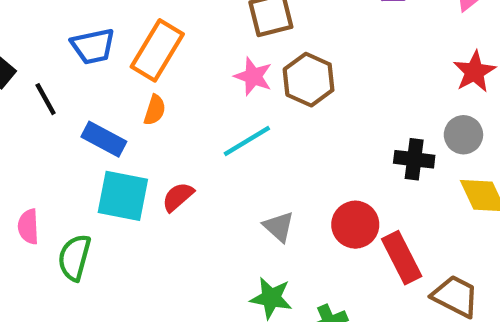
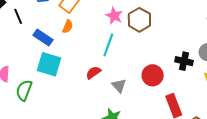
cyan line: (247, 141) -> (108, 45), turned -45
red semicircle: (178, 197) -> (93, 73), moved
red circle: (355, 225) -> (153, 75), moved

